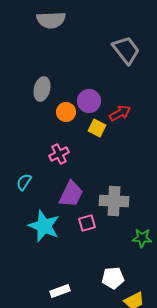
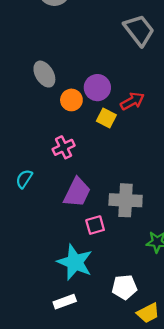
gray ellipse: (42, 89) -> (44, 74), turned -45
cyan star: (44, 226) -> (75, 262), moved

